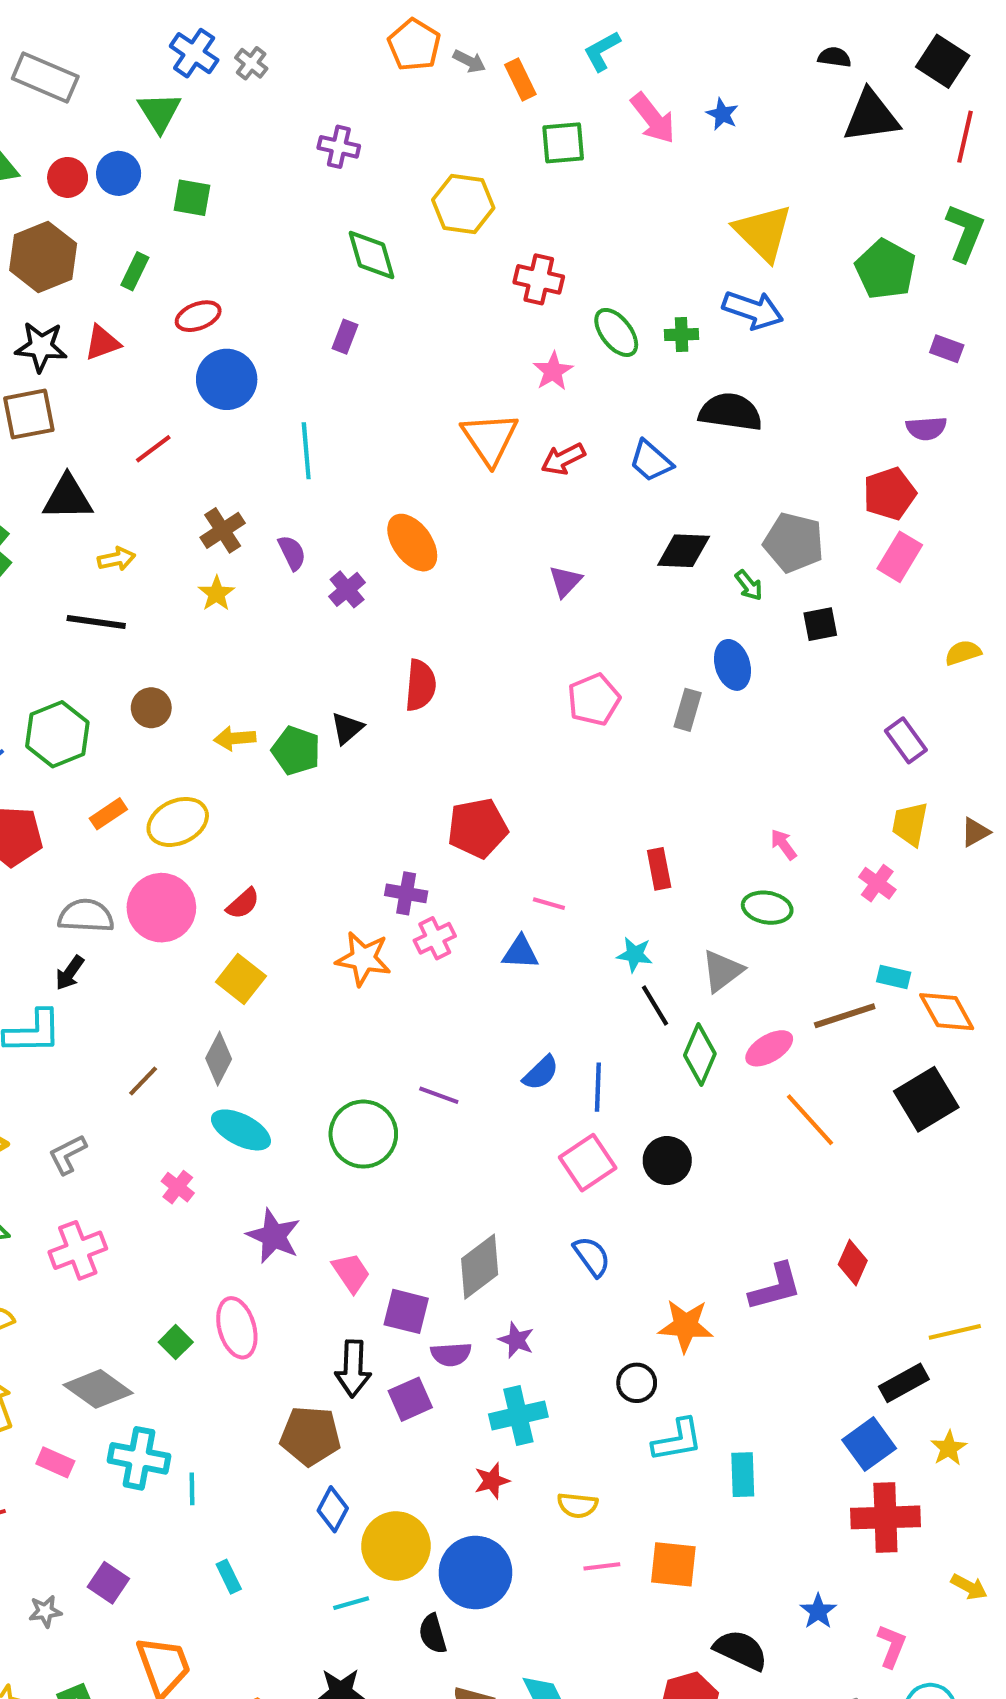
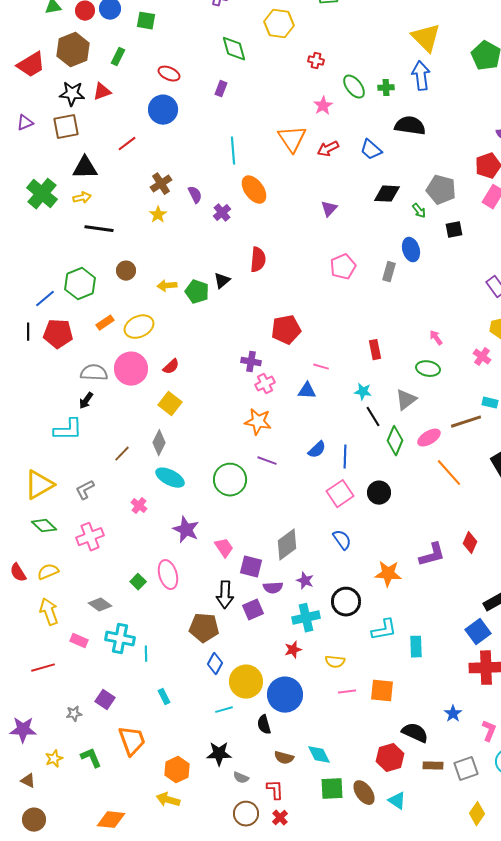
red cross: (539, 279) -> (316, 61), size x0.7
blue arrow: (753, 310) -> (421, 76), turned -116
red ellipse: (198, 316) -> (169, 74), moved, turned 45
cyan line: (306, 451) -> (233, 151), moved
yellow arrow: (117, 559) -> (82, 198), moved
orange star: (363, 959) -> (258, 422), moved
black circle: (637, 1383) -> (346, 602), moved, size x1.5
gray diamond: (98, 1389) -> (100, 605), size x0.7

